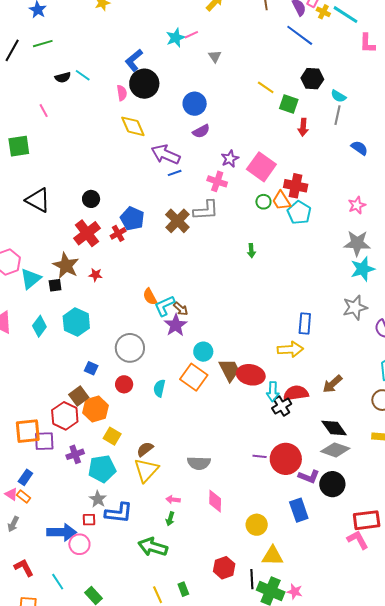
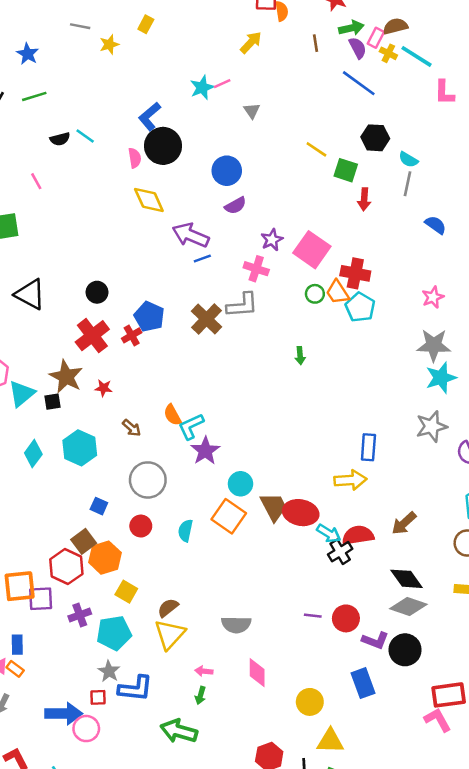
brown arrow: (181, 309) -> (132, 428), moved
cyan arrow: (273, 392) -> (329, 533), turned -60
red circle: (286, 459) -> (346, 618), size x0.7
blue rectangle: (25, 477) -> (17, 645), turned -35

